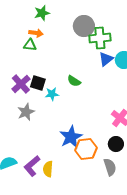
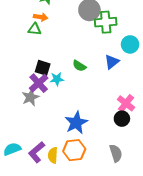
blue triangle: (106, 59) -> (112, 62), moved
purple cross: (21, 84) -> (39, 83), moved
black circle: (116, 144) -> (122, 119), moved
orange hexagon: (86, 149) -> (74, 150), moved

